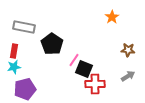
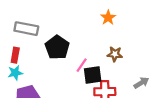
orange star: (112, 17) -> (108, 18), moved
brown star: (128, 50) -> (115, 54), moved
black square: (84, 69) -> (93, 75), turned -30

